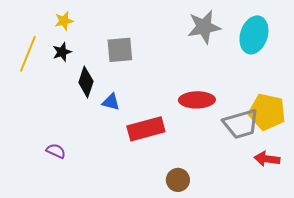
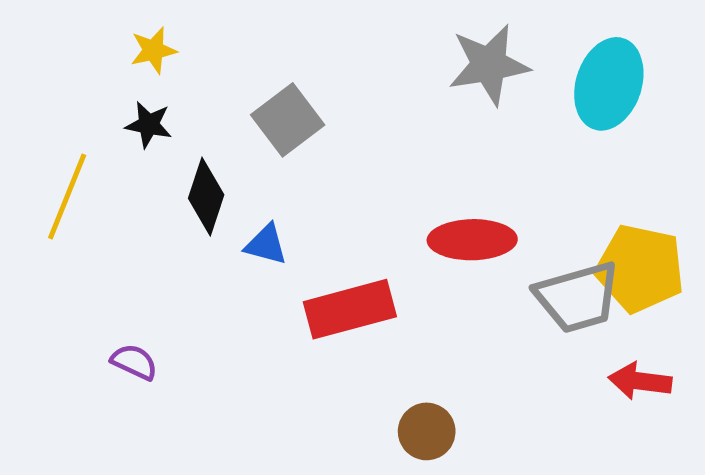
gray square: (120, 50) -> (288, 120), turned -32
black star: (62, 52) -> (149, 125), turned 30
yellow line: (28, 54) -> (67, 197), moved

